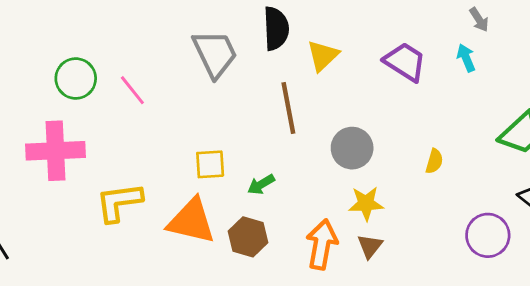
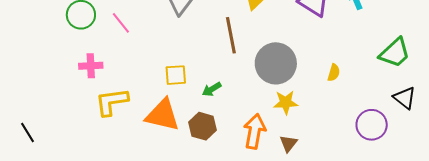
gray circle: (352, 148) -> (276, 63), size x1.4
pink cross: (55, 151) -> (91, 66), moved, size x0.6
brown triangle: (370, 246) -> (289, 143), moved

